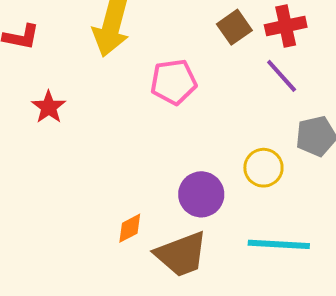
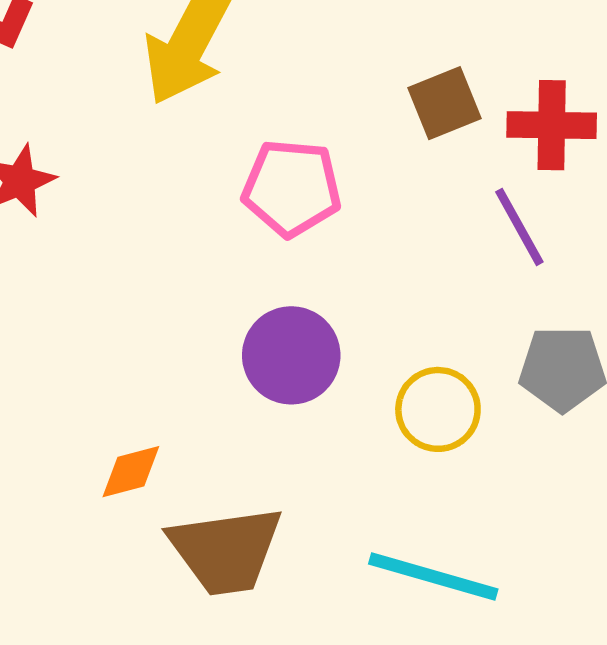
purple circle: (201, 194) -> (291, 355), moved

